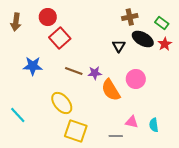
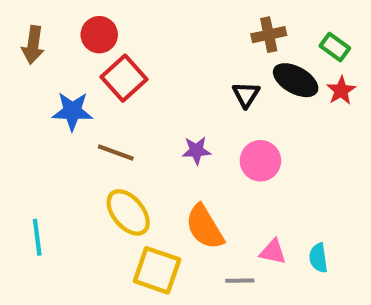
blue star: (33, 66) -> (72, 111), moved
brown line: (74, 71) -> (116, 152), moved
pink circle: (136, 79) -> (260, 161), moved
orange semicircle: (111, 90) -> (205, 227), moved
cyan line: (18, 115) -> (37, 237), turned 36

